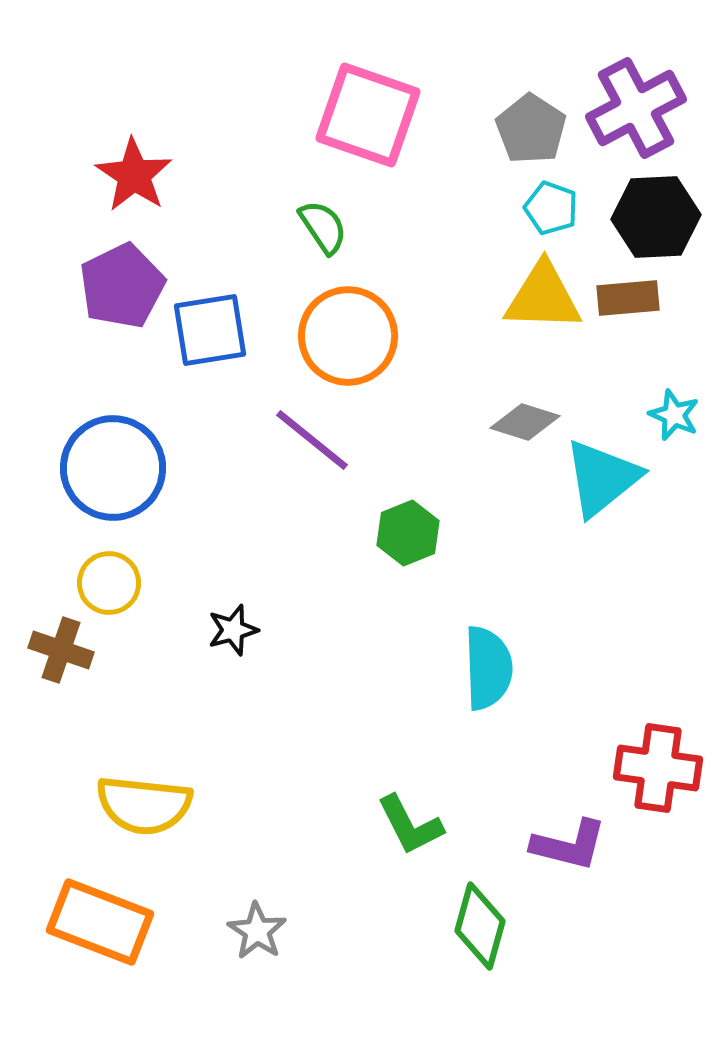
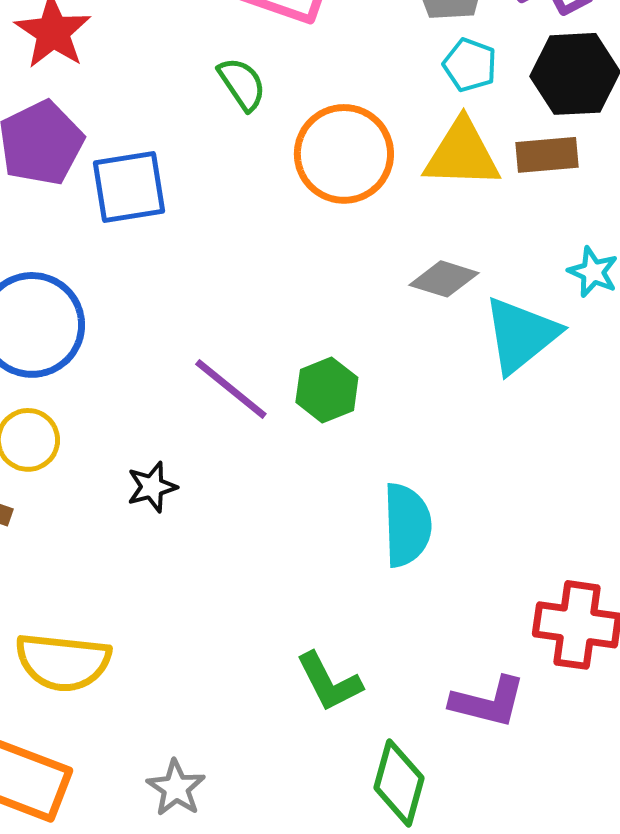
orange circle: (348, 336) -> (344, 154), moved
purple line: (312, 440) -> (231, 389), moved

